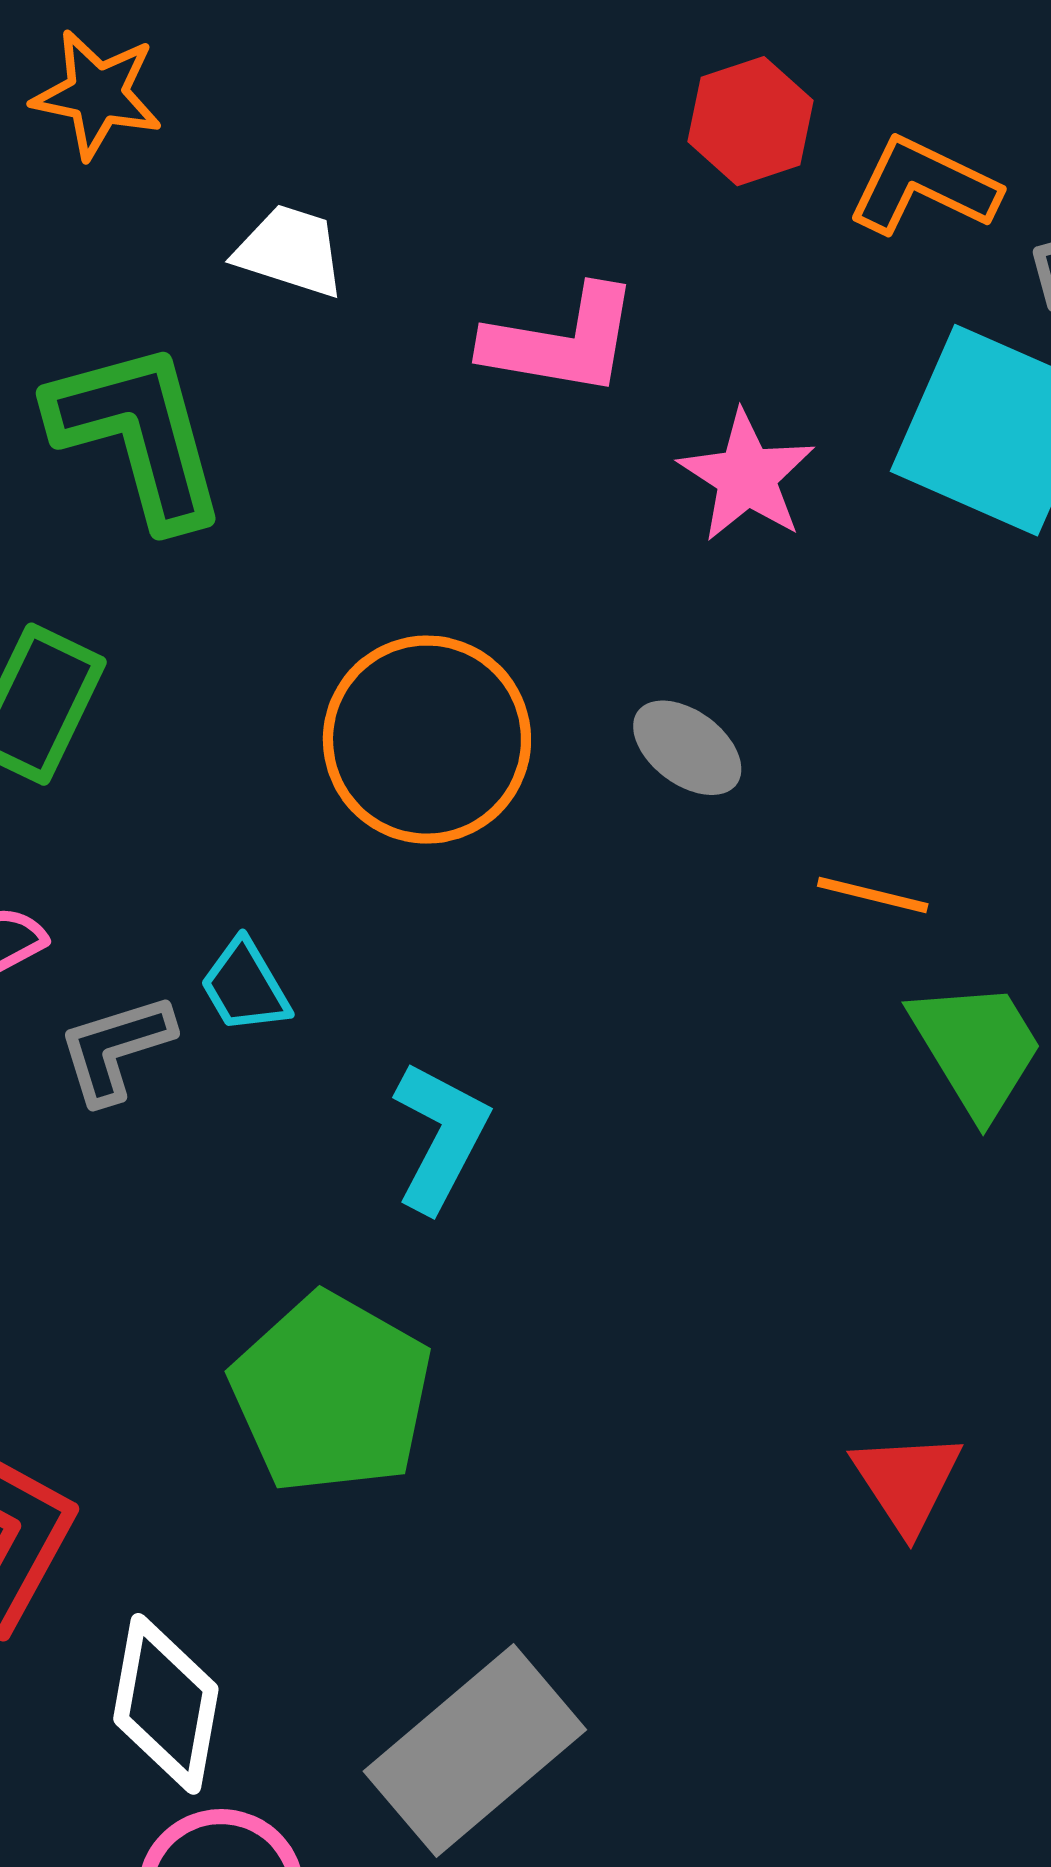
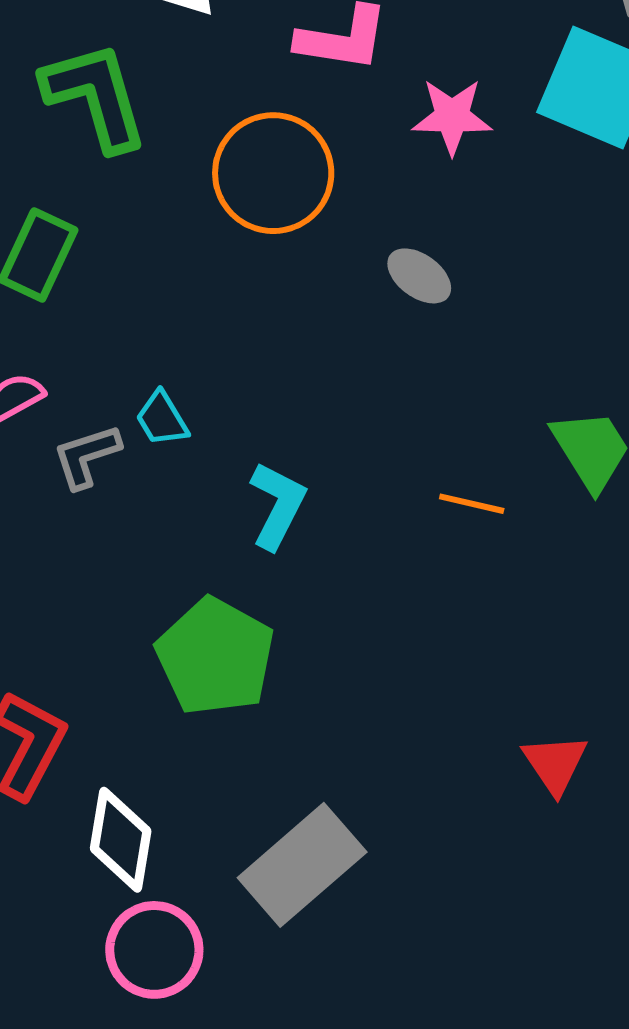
pink star: (747, 476) -> (452, 116), turned -30
orange circle: (427, 740) -> (273, 173), moved
orange line: (873, 895) -> (472, 504), moved
red triangle: (907, 1482) -> (555, 764), moved

